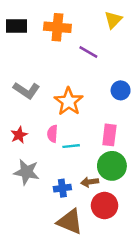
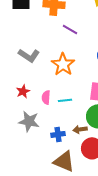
purple line: (88, 52) -> (70, 29), moved
pink semicircle: (52, 134) -> (46, 97), moved

